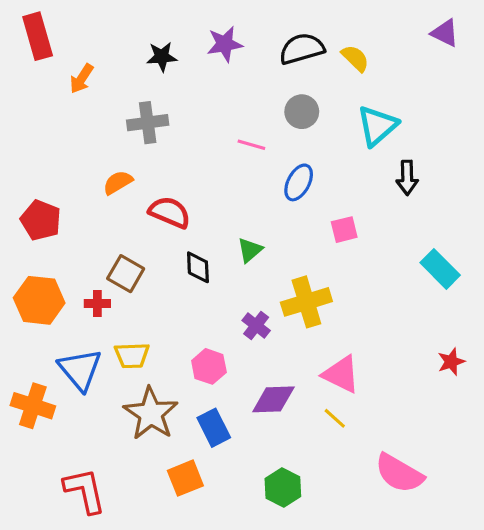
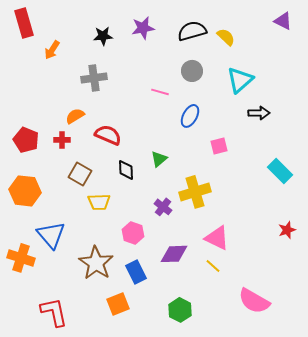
black arrow: (407, 178) -> (259, 113), turned -90
red cross: (97, 303) -> (62, 140), moved
yellow trapezoid: (132, 355) -> (99, 202), moved

